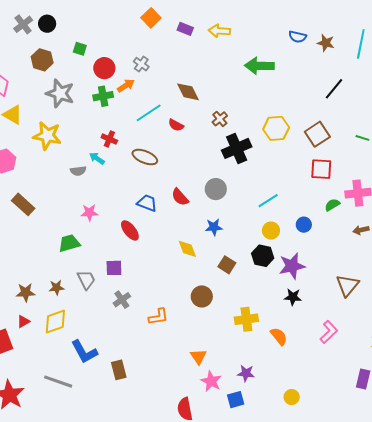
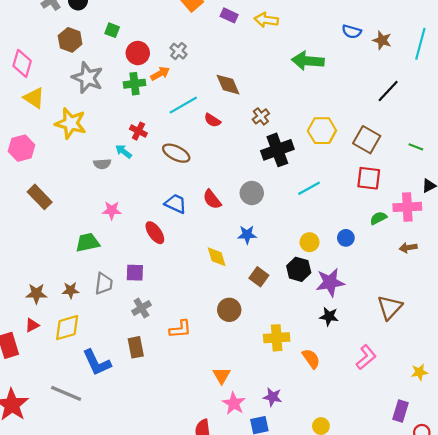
brown square: (317, 134) -> (367, 140), turned -30
cyan line: (268, 201) -> (309, 188), moved
gray trapezoid: (86, 280) -> (104, 284), turned 30
brown rectangle: (119, 370) -> (136, 347), moved

